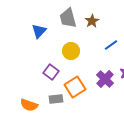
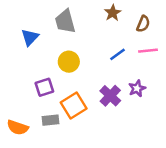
brown star: (92, 21) -> (113, 13), moved
purple square: (51, 72) -> (44, 87), turned 35

